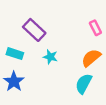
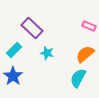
pink rectangle: (95, 28) -> (89, 26), turned -40
cyan rectangle: (15, 54) -> (14, 50), turned -63

